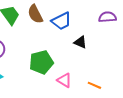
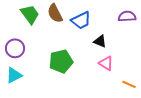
pink triangle: (64, 80) -> (106, 63), moved
orange line: (94, 85) -> (129, 84), moved

